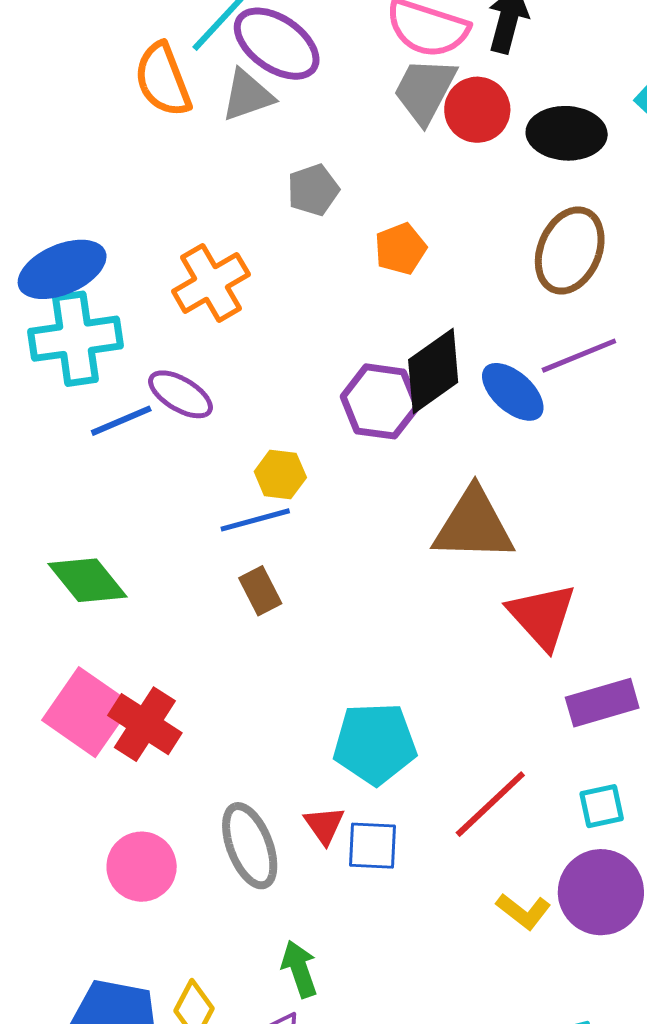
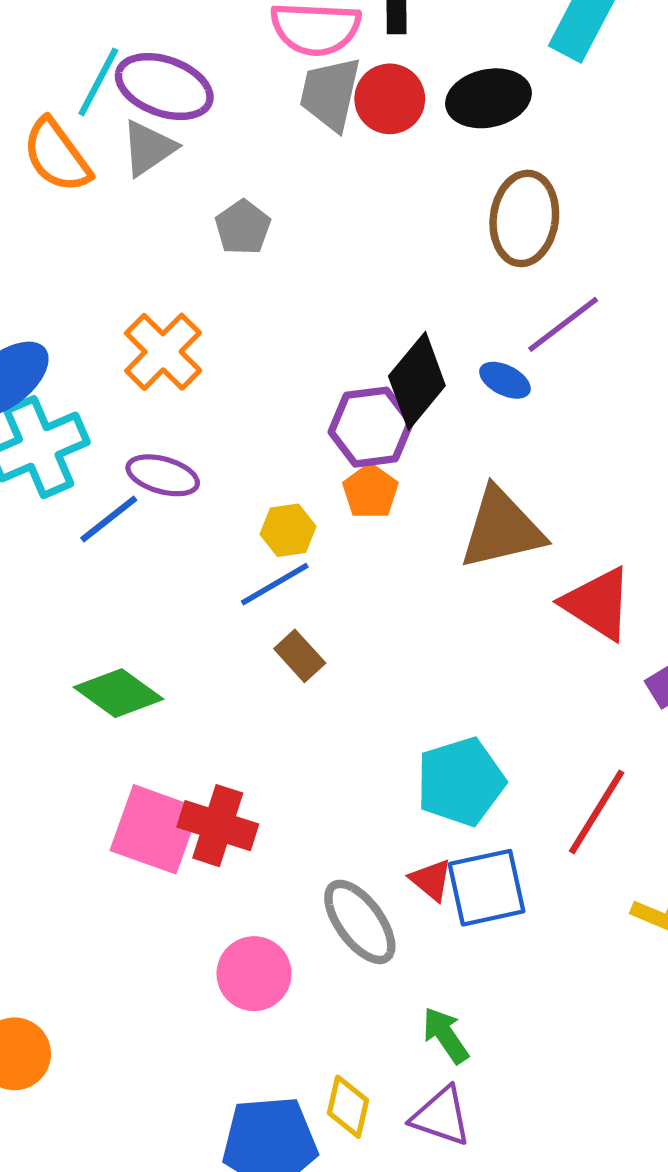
orange pentagon: (401, 249) -> (370, 491), moved
blue ellipse: (513, 392) -> (505, 380), size x0.7
blue square: (372, 846) -> (487, 888), size x1.4

